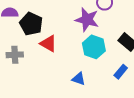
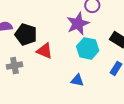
purple star: (87, 20) -> (78, 24), turned -30

